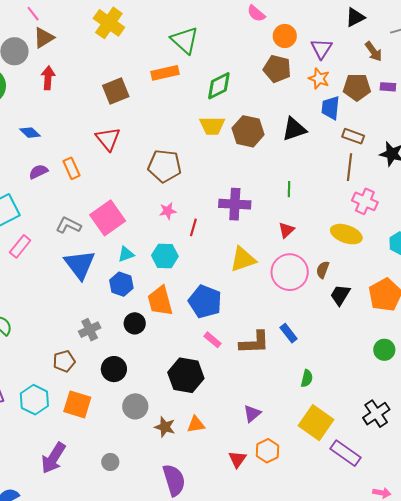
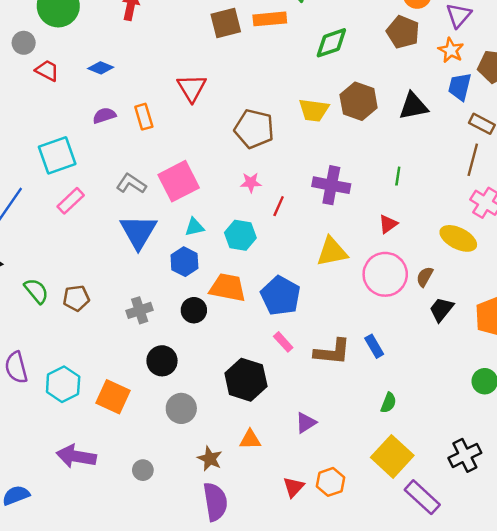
brown square: (116, 91) -> (226, 23), moved
yellow trapezoid: (212, 126) -> (314, 110), moved
blue diamond: (30, 133) -> (101, 68), turned -30
orange trapezoid: (160, 301) -> (228, 288), turned 108
brown pentagon: (64, 361) -> (76, 298), moved
purple triangle: (252, 413) -> (306, 423), moved
brown star: (165, 427) -> (210, 459), moved
purple arrow: (53, 458) -> (76, 456), turned 60

